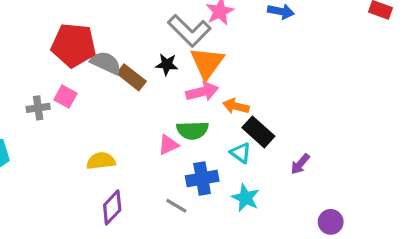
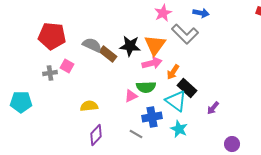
gray L-shape: (189, 31) -> (185, 34), moved
red pentagon: (74, 45) -> (52, 36), moved
black star: (167, 64) -> (130, 46), size x1.5
orange arrow: (236, 106) -> (173, 72), turned -70
cyan triangle: (241, 153) -> (176, 101), size x1.6

